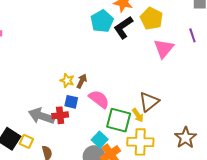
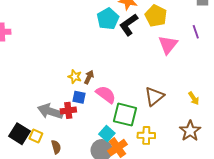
yellow arrow: (138, 115) -> (194, 98), moved
yellow cross: (140, 142) -> (146, 135), size x0.7

